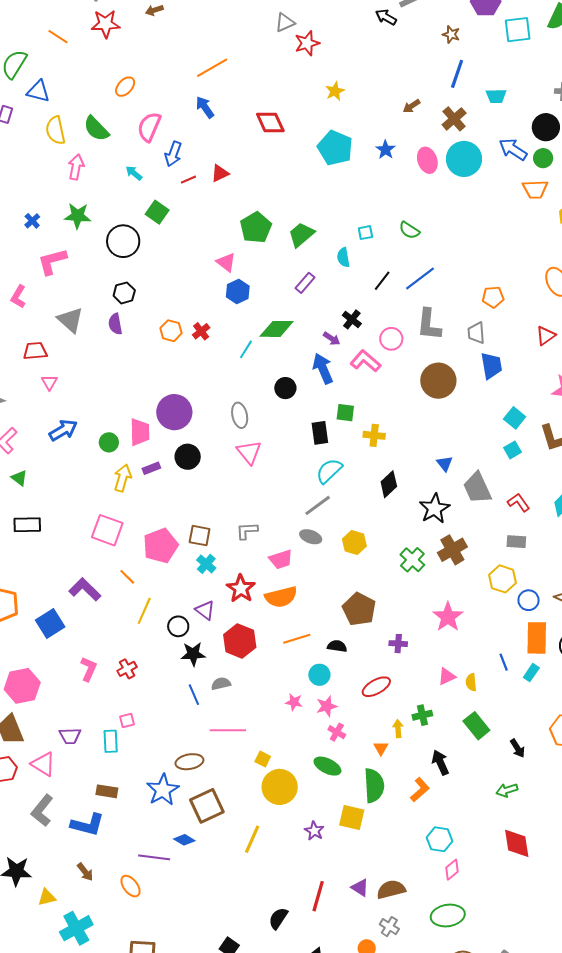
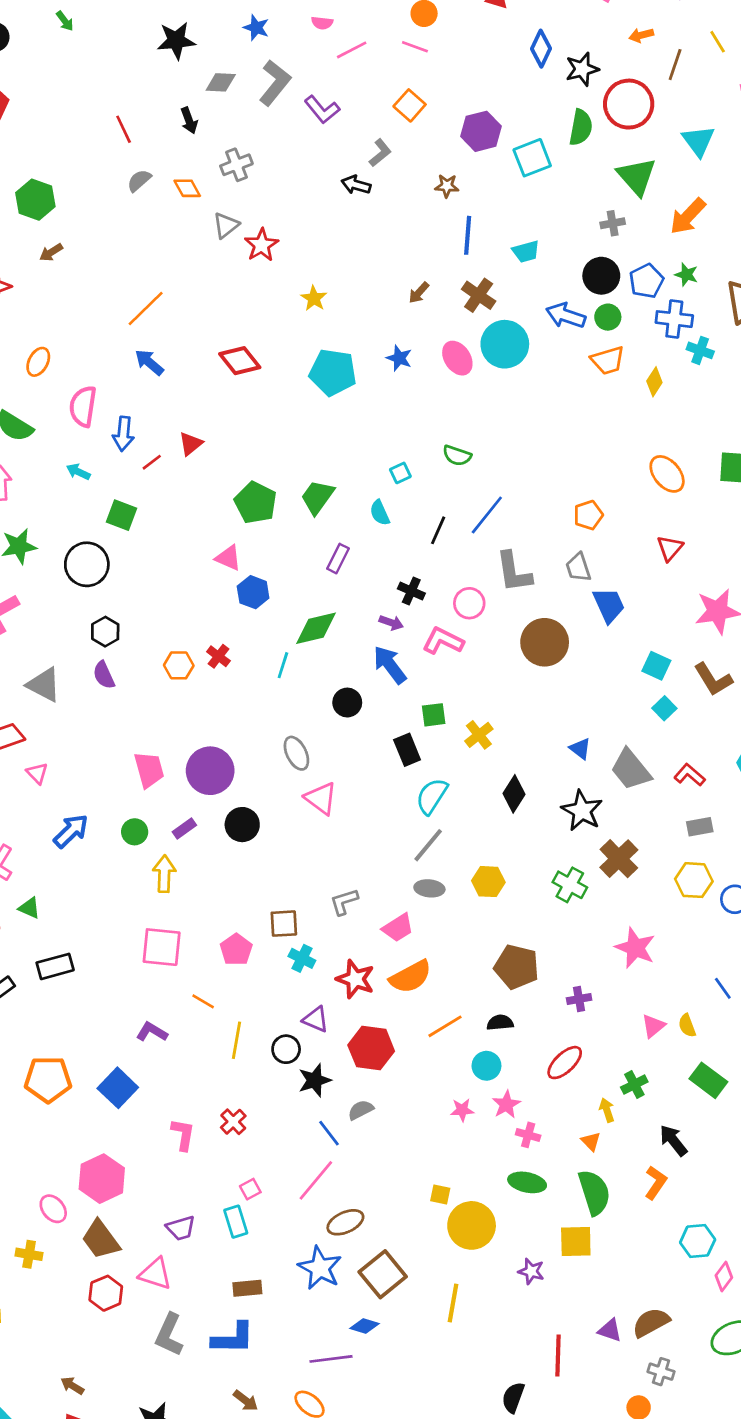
pink trapezoid: (140, 432) -> (149, 770), moved
yellow cross: (374, 435) -> (479, 735), turned -30
purple rectangle: (151, 468) -> (184, 829), moved
pink pentagon: (161, 546) -> (236, 950), size x0.7
purple L-shape: (85, 589) -> (152, 1032), size x0.7
pink line: (228, 730) -> (316, 1180), moved, turned -36

